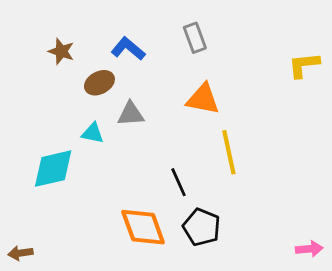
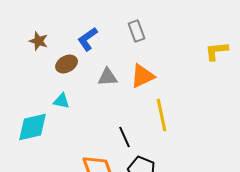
blue L-shape: (128, 49) -> (88, 39), turned -75
orange triangle: (203, 99) -> (143, 76), turned -36
gray triangle: (131, 114) -> (108, 77), moved

